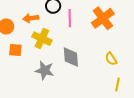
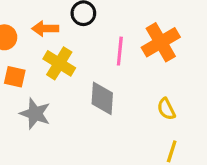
pink line: (70, 18) -> (120, 51), moved
gray star: (45, 70) -> (35, 114), moved

